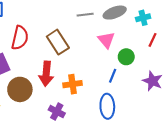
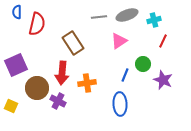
red semicircle: (20, 38) -> (37, 24), moved
pink triangle: (106, 40) -> (119, 41), turned 36
green circle: (126, 57) -> (143, 64), moved
purple cross: (57, 112) -> (58, 101), moved

